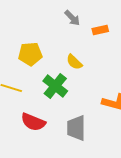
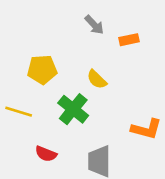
red semicircle: (33, 122) -> (46, 154), size x0.7

